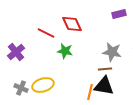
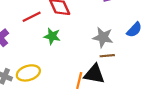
red line: (46, 33) -> (32, 17), turned -54
brown line: (105, 69) -> (107, 56), moved

